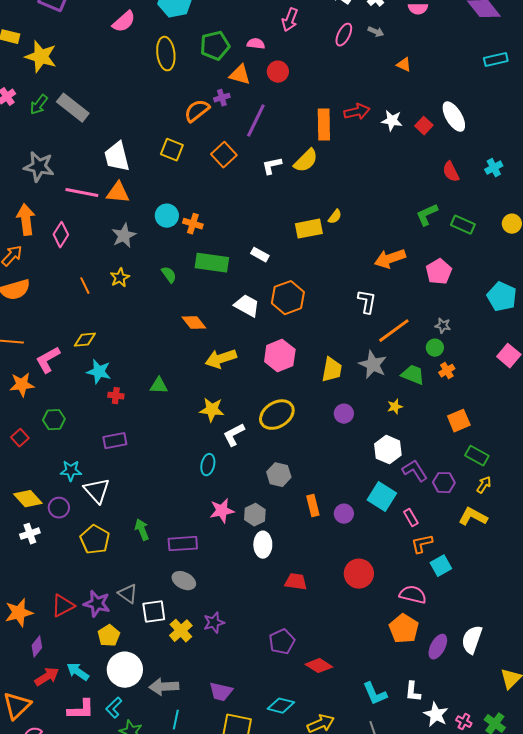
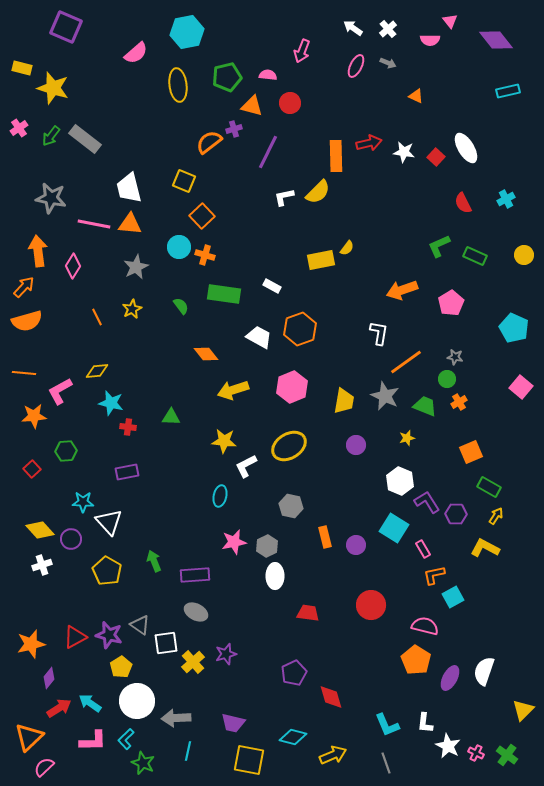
orange square: (224, 155) -> (202, 216), moved
red diamond: (319, 666) -> (331, 697), turned 40

